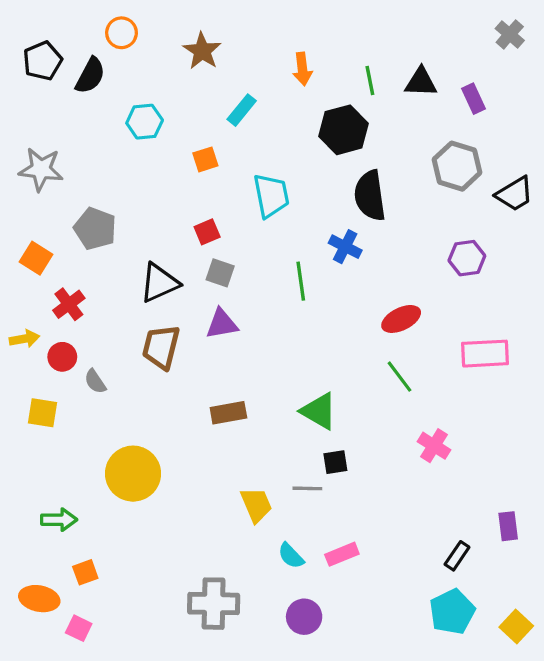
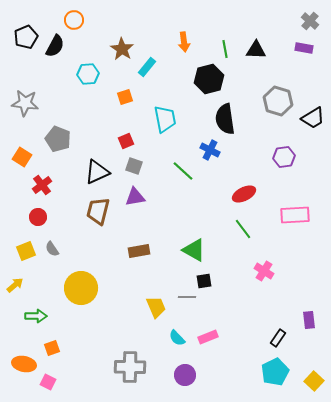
brown star: (202, 51) -> (122, 49), moved
purple rectangle: (473, 99) -> (304, 48), moved, turned -54
green line: (301, 281) -> (183, 171), turned -40
yellow arrow: (24, 339) -> (15, 285), moved, turned -30
gray semicircle: (95, 381) -> (52, 249), moved
yellow square: (43, 413) -> (26, 251), turned -30

